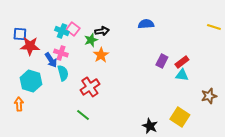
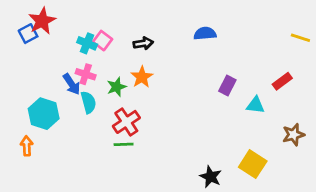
blue square: (20, 34) -> (28, 34), moved, turned -32
green star: (91, 40) -> (117, 87), moved
red star: (30, 46) -> (42, 21), moved, turned -30
red rectangle: (182, 62) -> (282, 81), moved
green line: (83, 115) -> (124, 144), moved, turned -40

